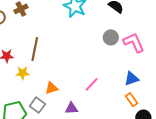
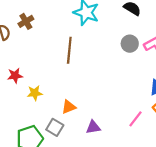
brown line: (35, 49) -> (69, 50), moved
pink line: (92, 84) -> (135, 119), moved

